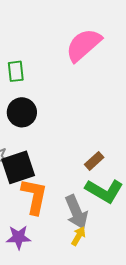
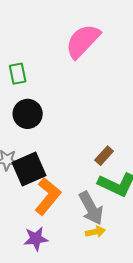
orange L-shape: (34, 196) -> (48, 196), turned 33
yellow arrow: (79, 236) -> (95, 232), turned 54

